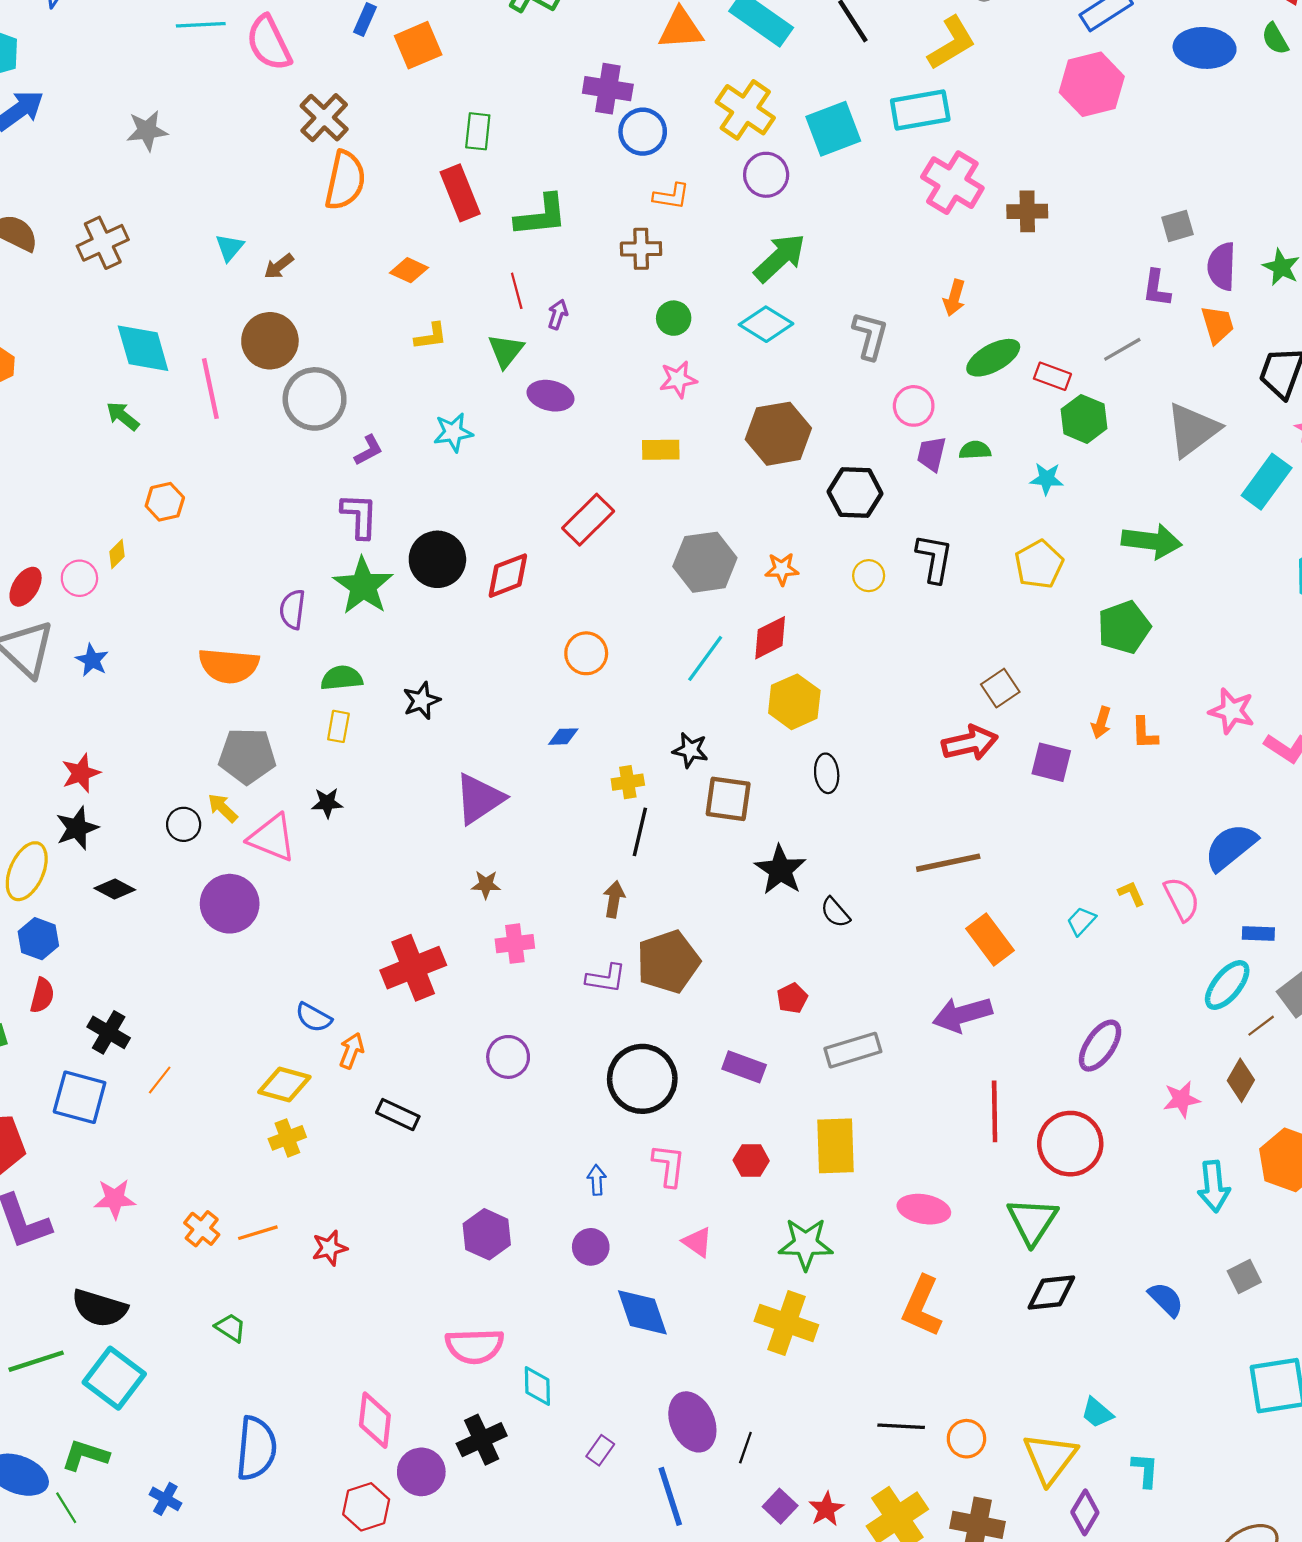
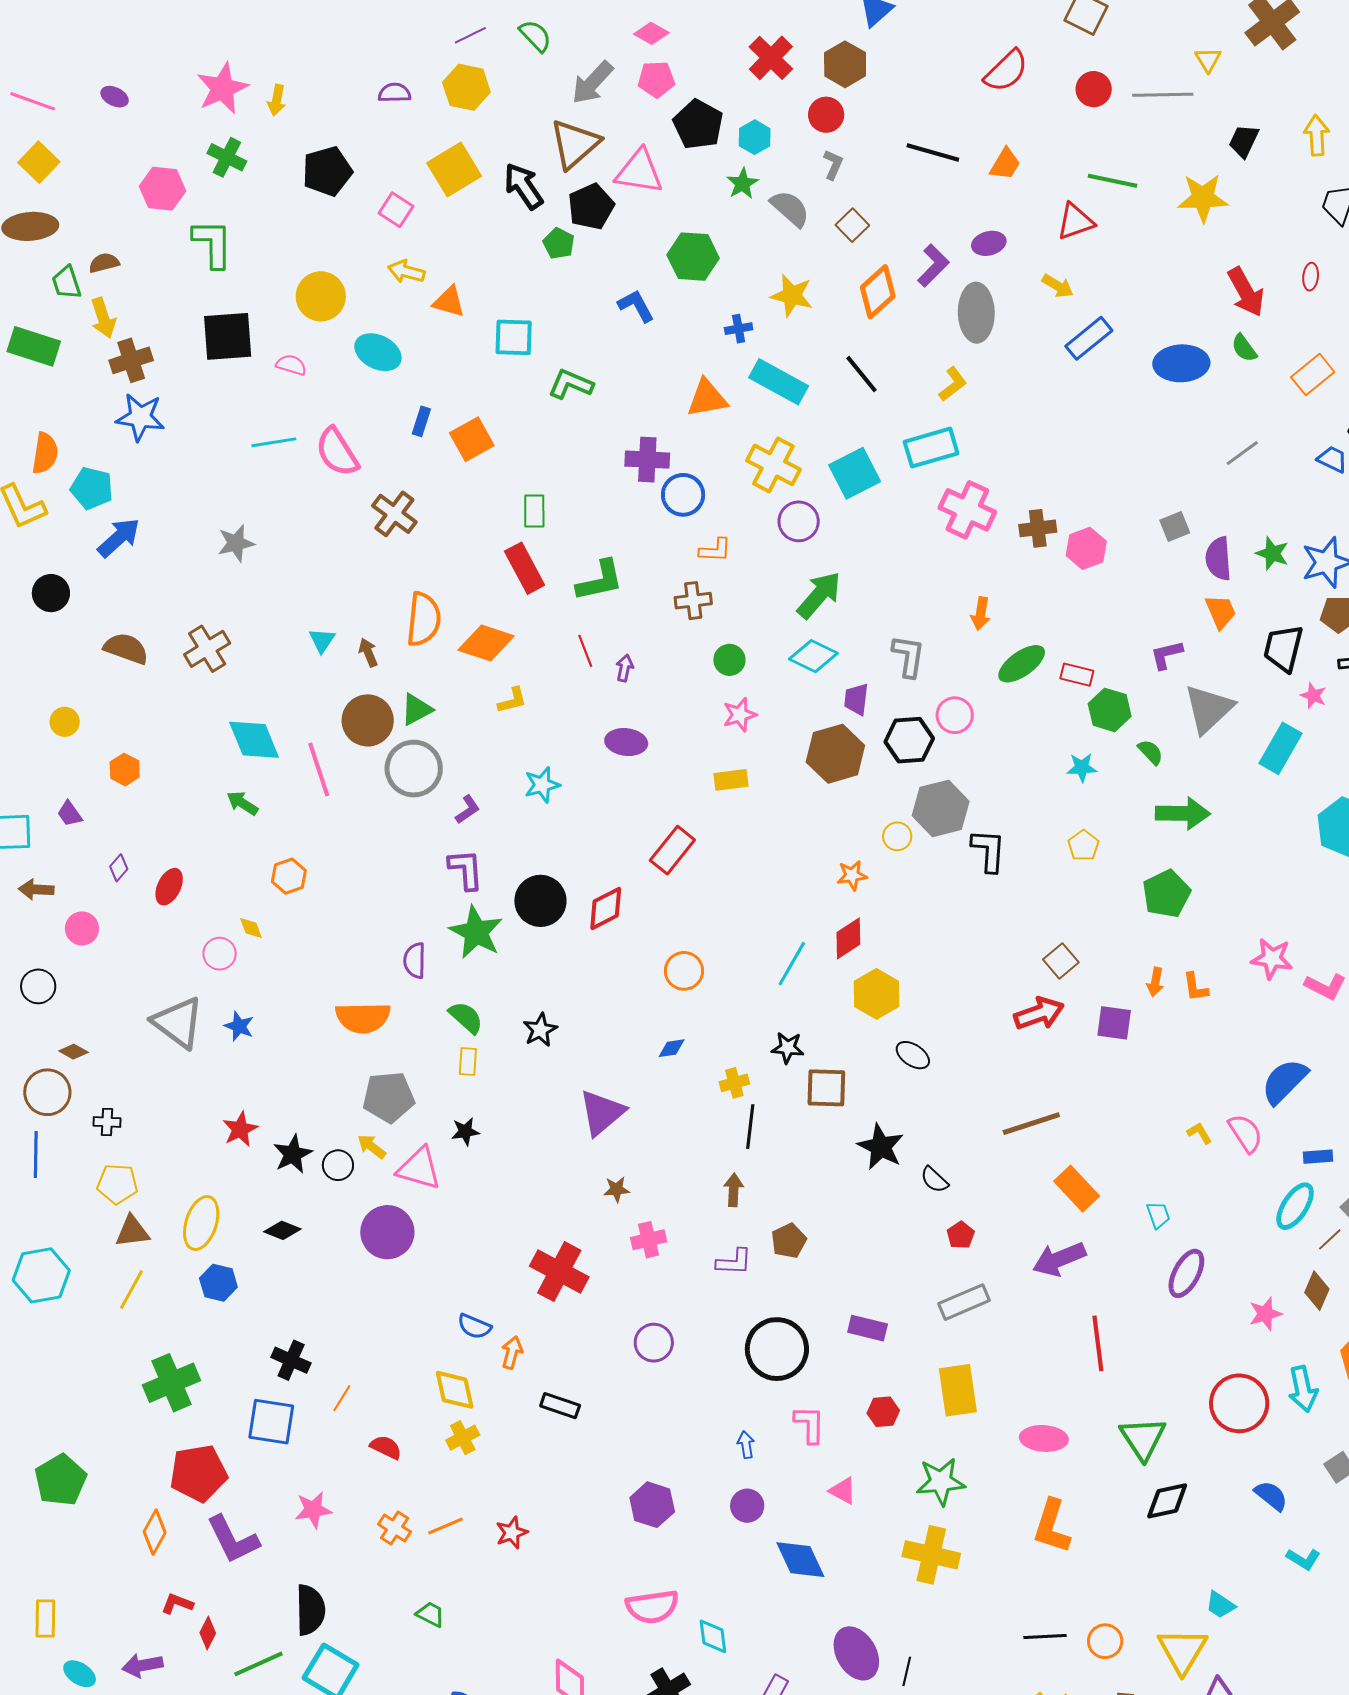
yellow L-shape: (952, 43) -> (953, 384), size x0.7
pink hexagon: (1092, 84) -> (1086, 548), moved, size x0.7
orange semicircle: (345, 180) -> (424, 619), moved
brown arrow: (279, 266) -> (368, 652), turned 112
orange diamond: (409, 270) -> (486, 643), size x1.6
purple L-shape: (1157, 288) -> (1166, 655), moved, turned 75
gray line: (1122, 349) -> (1242, 453), moved
green triangle: (506, 351) -> (416, 709), moved, turned 30
green semicircle: (975, 450) -> (1151, 752), moved, turned 56
purple trapezoid: (932, 454) -> (856, 699), moved
black hexagon: (855, 493) -> (909, 740), moved
yellow diamond: (117, 554) -> (251, 928), turned -60
gray hexagon: (705, 562) -> (941, 808), moved
yellow pentagon: (1039, 564) -> (1083, 845), size x0.7
yellow circle: (869, 576) -> (897, 836), moved
red ellipse: (26, 587) -> (169, 887), moved
green semicircle: (342, 678) -> (466, 1017), turned 54
black ellipse: (827, 773) -> (913, 1055), turned -44
black star: (77, 828) -> (293, 1154), moved
cyan trapezoid: (1081, 921) -> (1158, 1215), moved, turned 124
brown pentagon: (668, 962) -> (789, 1241), size x0.6
red cross: (413, 968) -> (559, 1272), turned -34
red semicircle: (42, 995) -> (386, 1447), moved, turned -72
red pentagon: (792, 998) -> (961, 1235), moved
yellow diamond: (284, 1085) -> (455, 1390), turned 69
red circle: (1070, 1144) -> (1239, 1403), moved
black semicircle: (99, 1308) -> (310, 1610), turned -102
cyan L-shape: (1145, 1470) -> (1303, 1559), moved, turned 124

